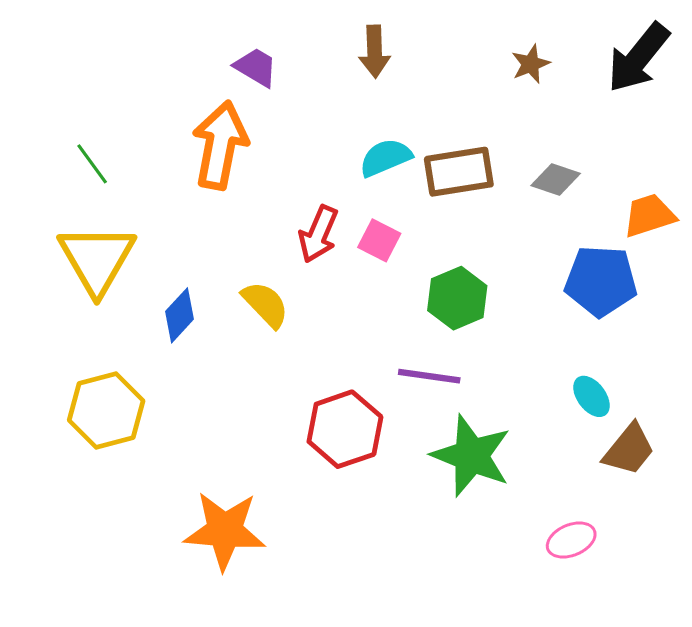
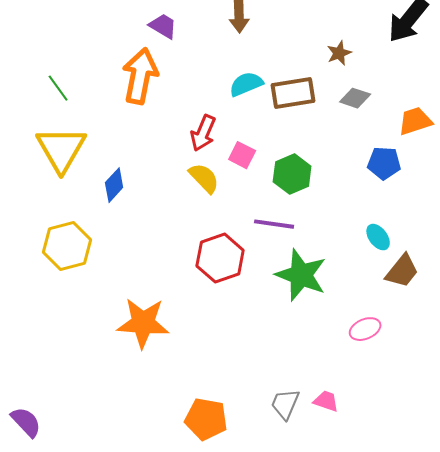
brown star: (531, 64) -> (339, 53), moved
pink square: (379, 240) -> (242, 155), moved
blue pentagon: (601, 281) -> (384, 163), size x0.7
yellow semicircle: (265, 304) -> (204, 178), moved

